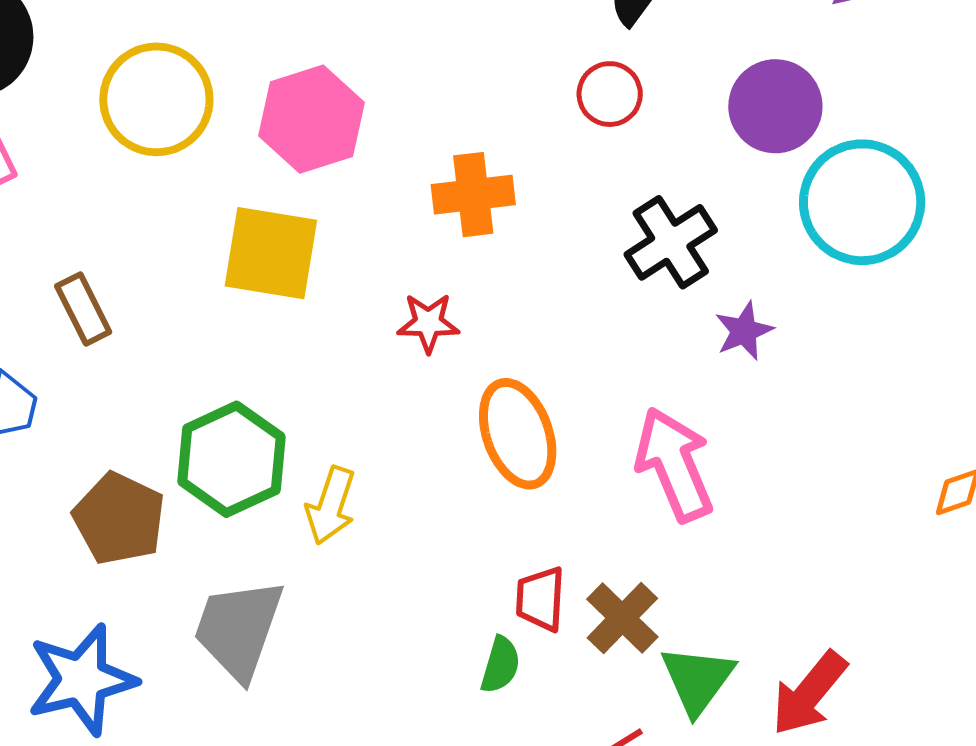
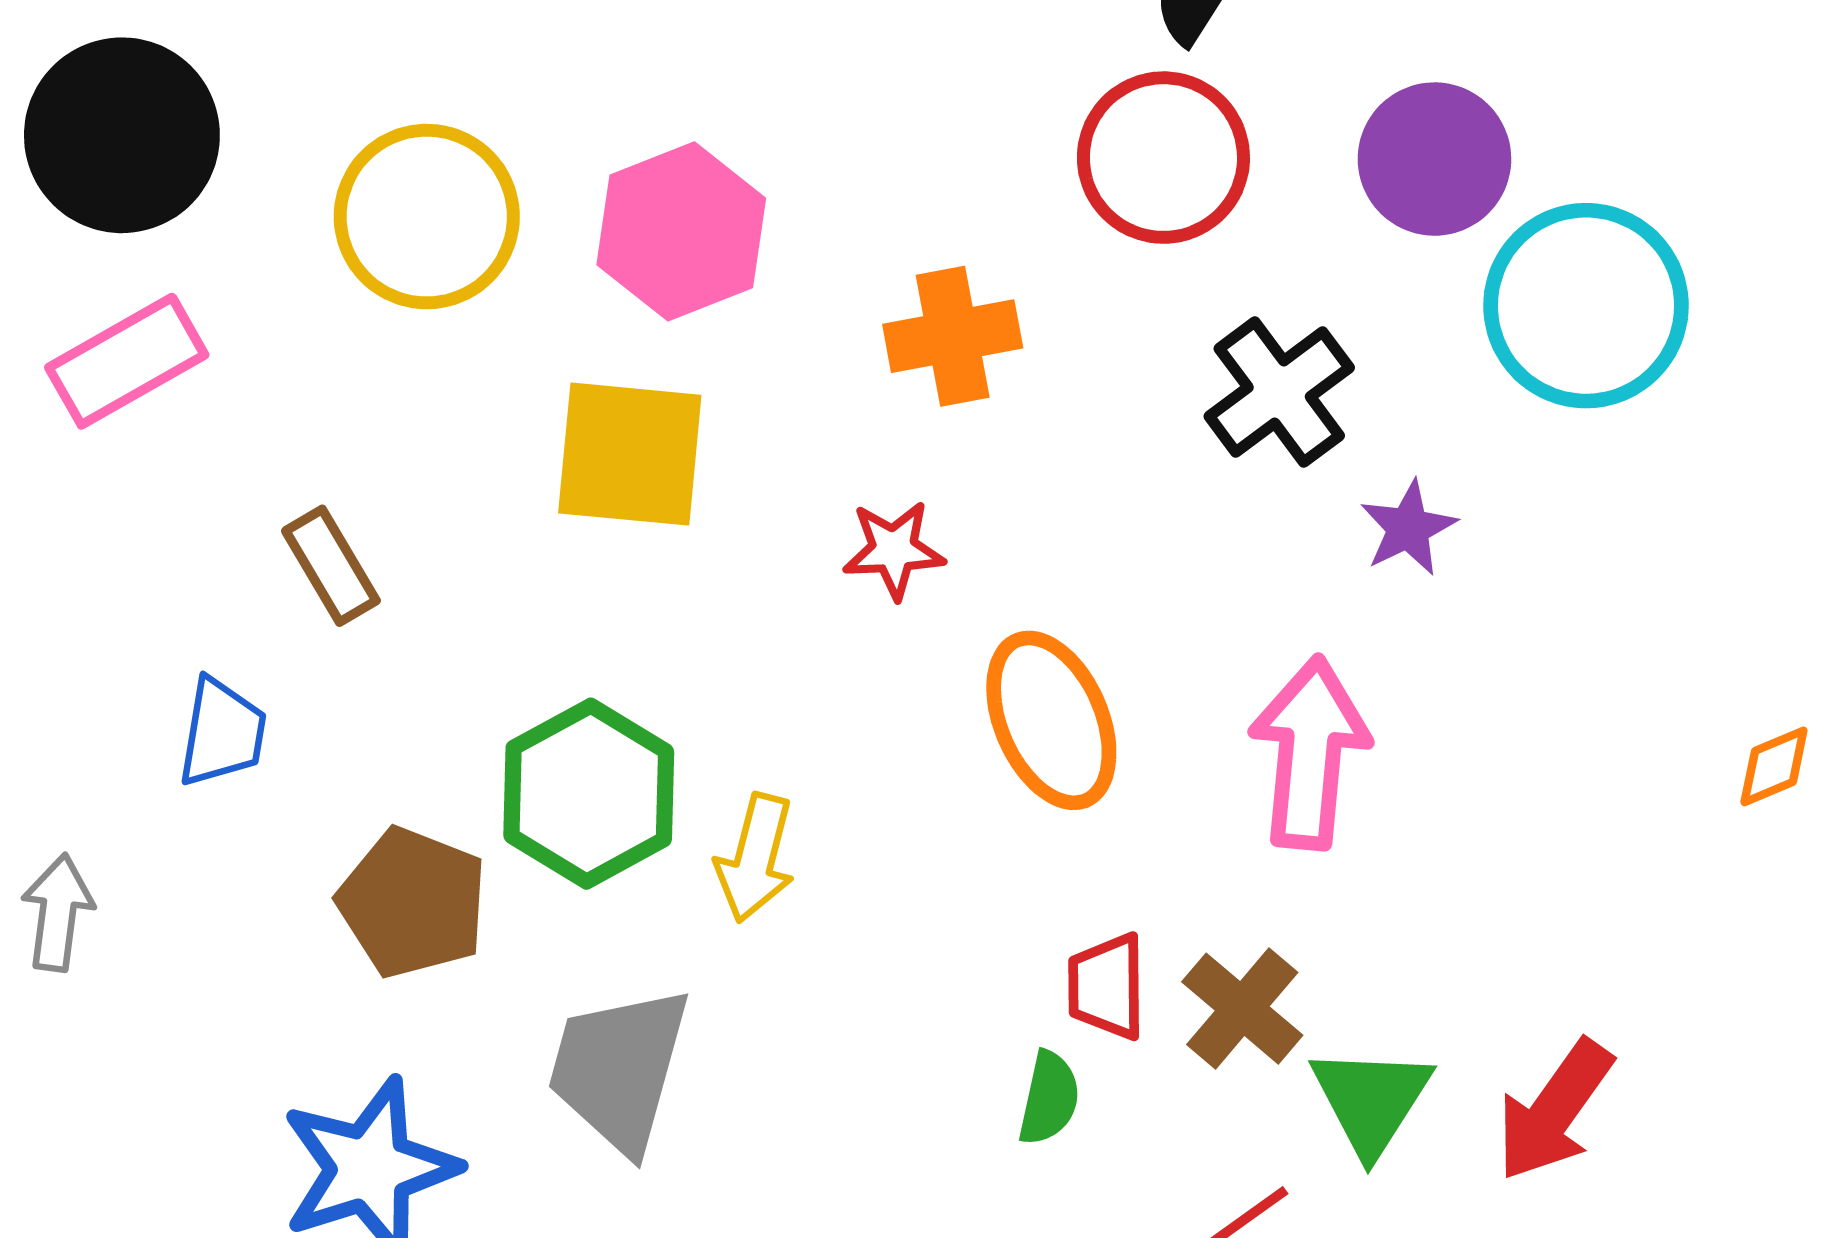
red circle: (610, 94) -> (1163, 158), size x1.6
pink arrow: (674, 464) -> (1309, 753), turned 32

